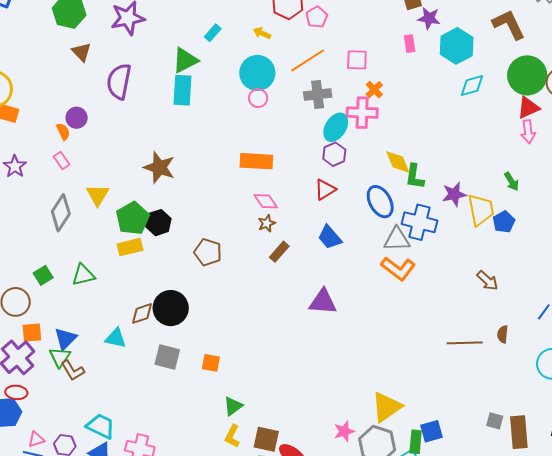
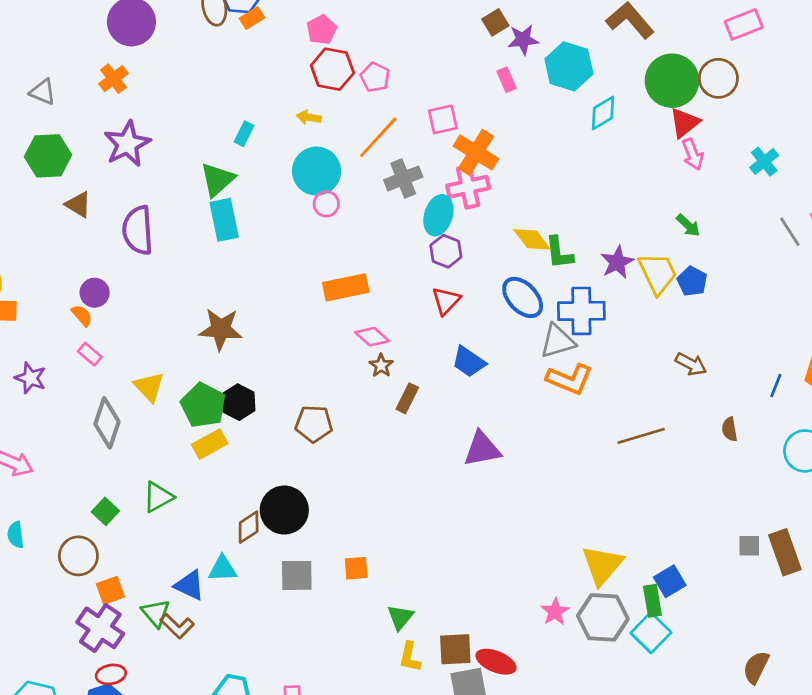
orange cross: (374, 90) -> (476, 152), size x1.8
blue triangle: (65, 339) -> (190, 585), moved, turned -35
brown line: (465, 343) -> (641, 436), moved

